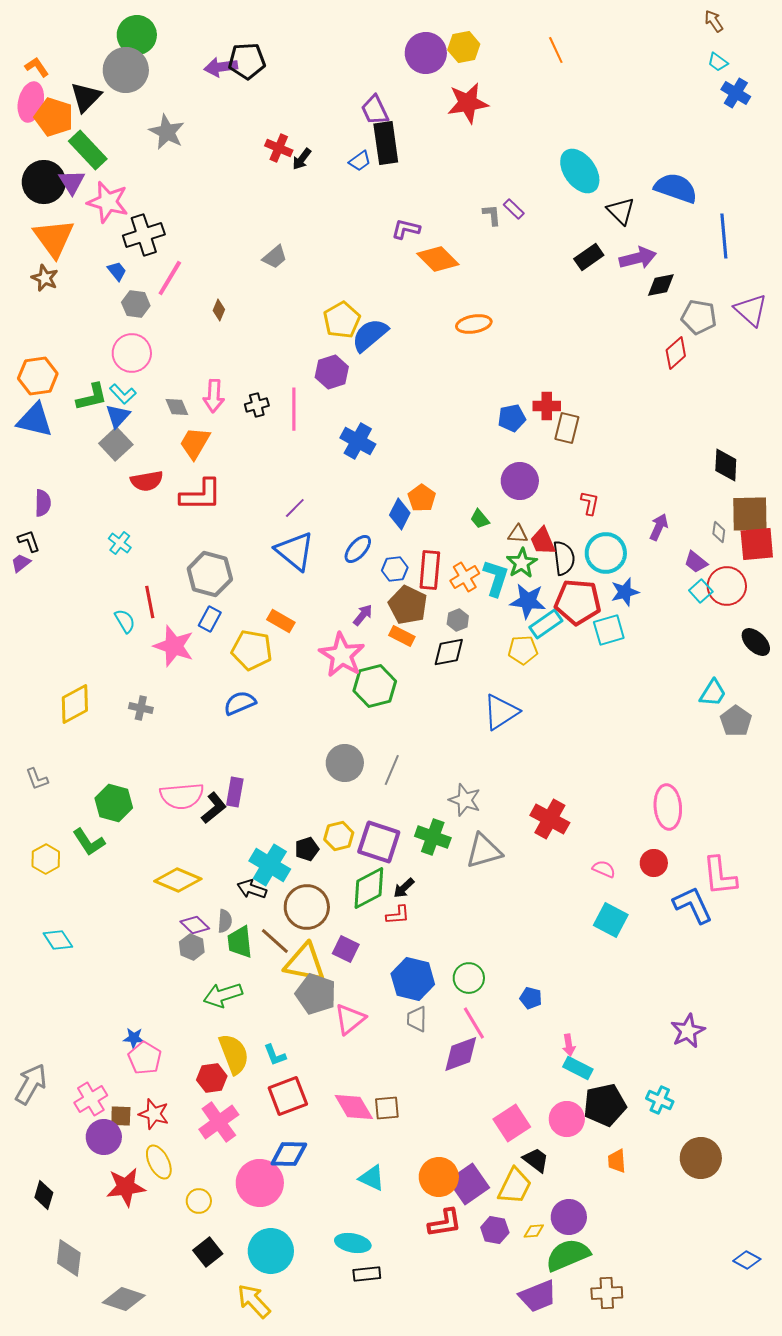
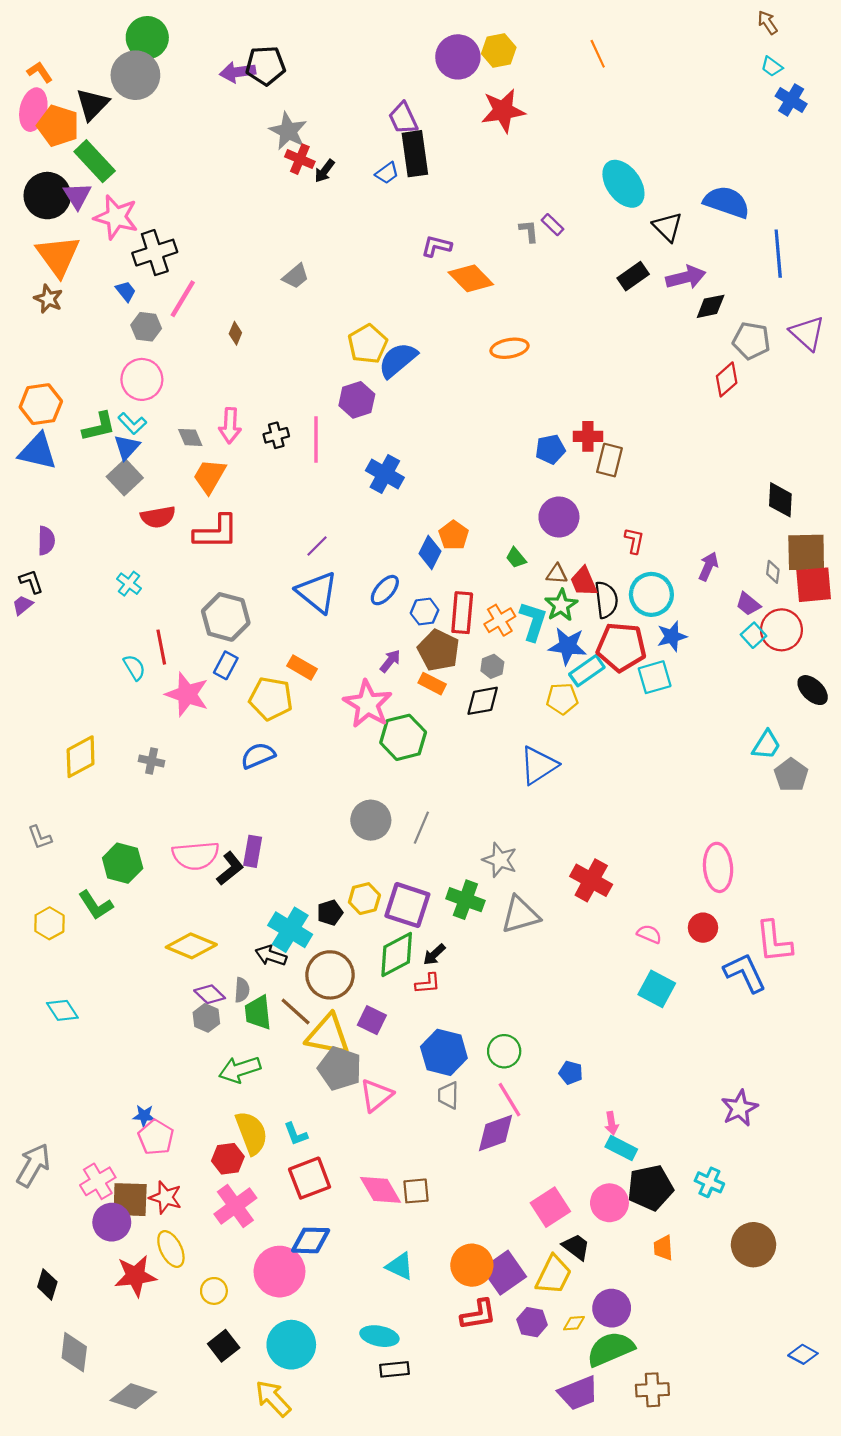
gray star: (167, 132) -> (288, 131), moved
brown square: (121, 1116) -> (130, 1200), size x1.6

